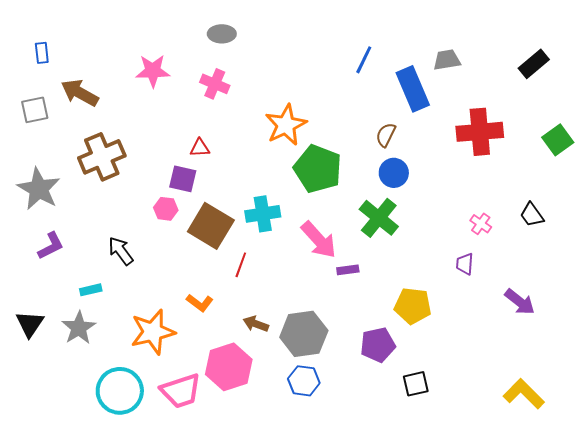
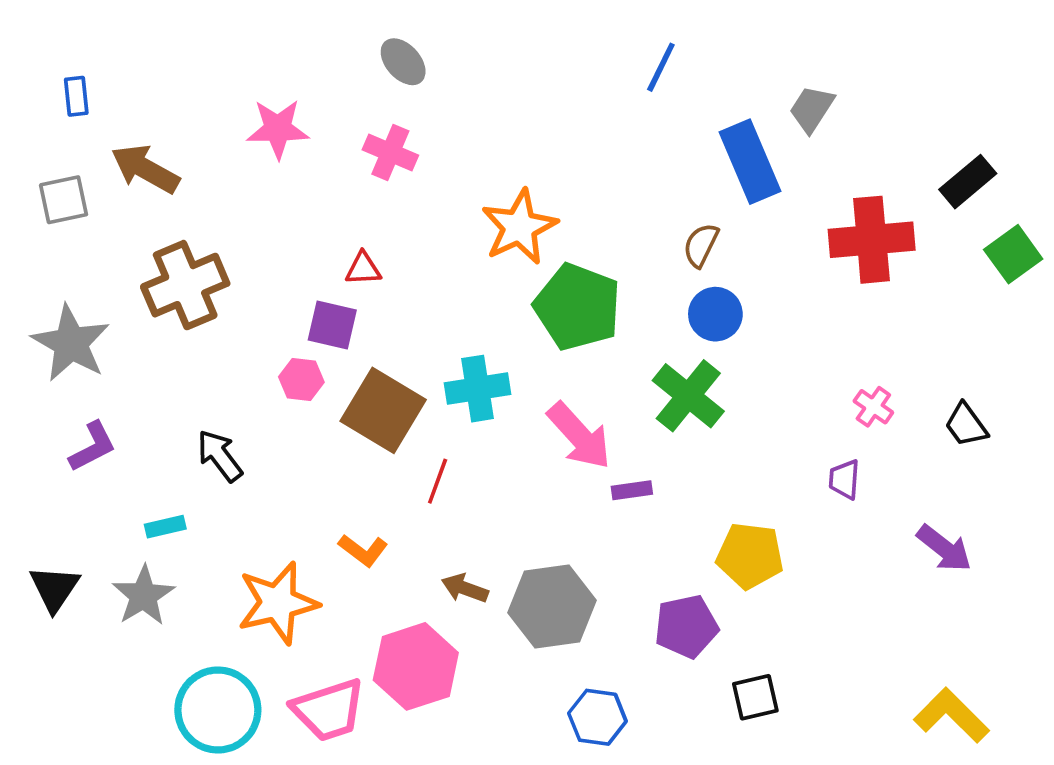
gray ellipse: (222, 34) -> (403, 62), turned 48
blue line: (364, 60) -> (661, 67), moved
gray trapezoid: (447, 60) -> (812, 109), turned -48
black rectangle: (534, 64) -> (968, 182), moved
black trapezoid: (532, 215) -> (966, 425), moved
blue hexagon: (304, 381) -> (597, 717), moved

